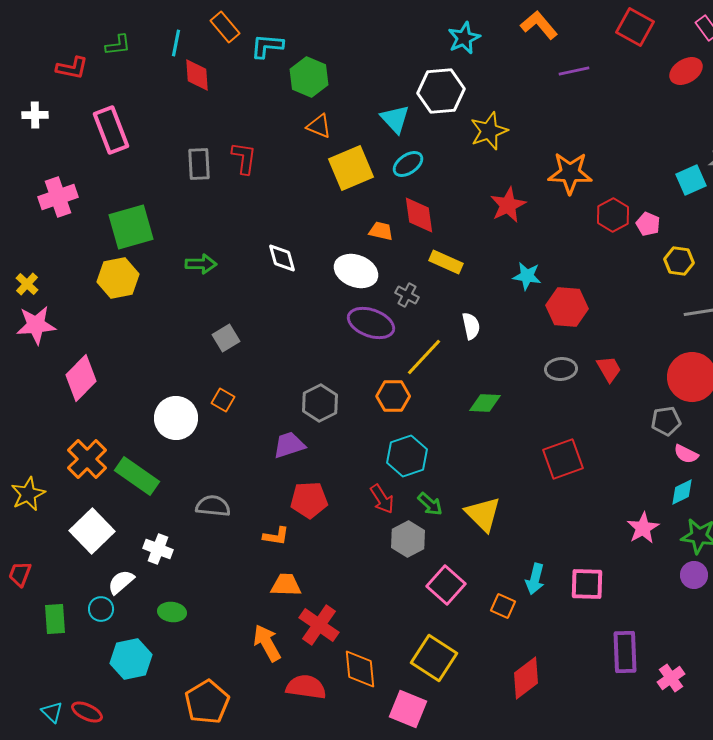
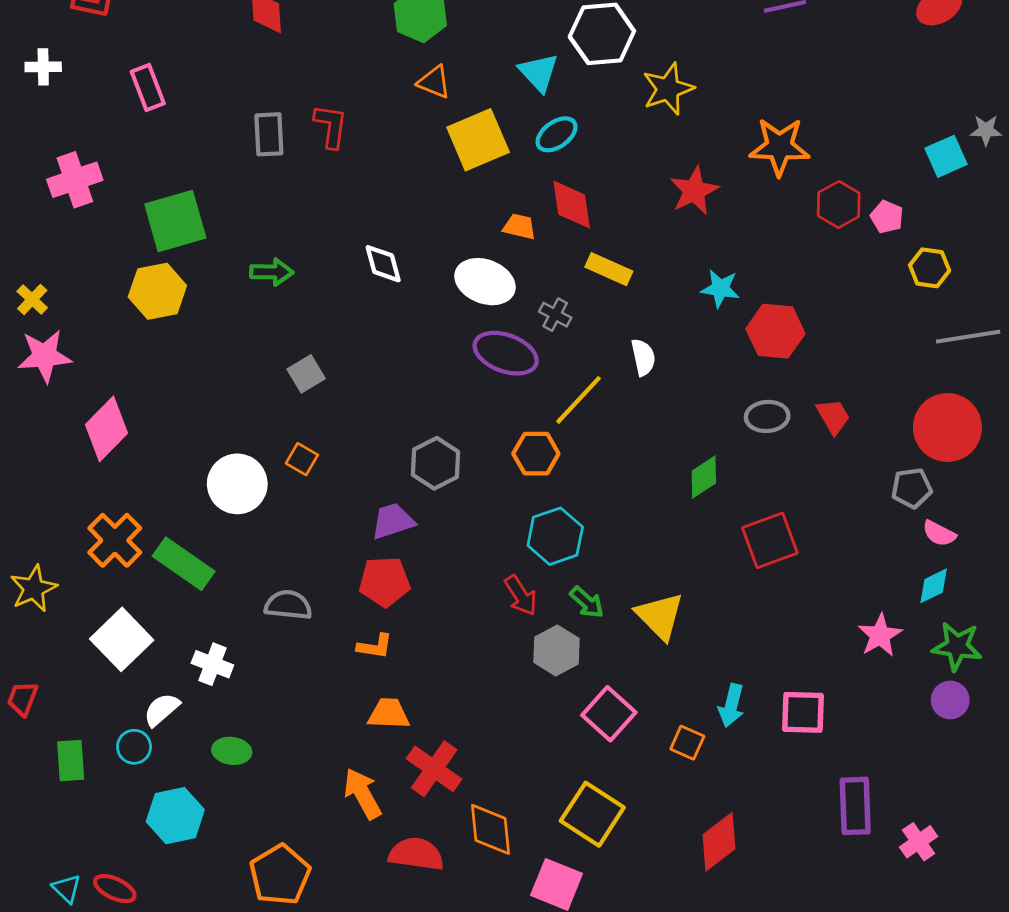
pink rectangle: (111, 130) -> (148, 88), size x0.7
green diamond: (485, 403) -> (704, 477), moved, turned -36
red pentagon: (309, 500) -> (385, 582), moved

